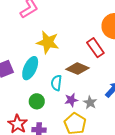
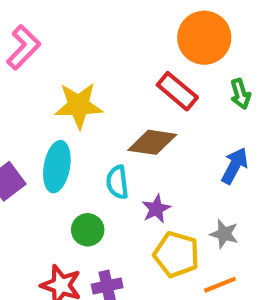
gray star: (90, 103) -> (224, 234), moved

